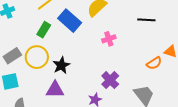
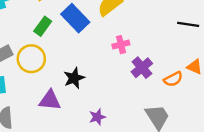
black line: (146, 20) -> (188, 24), moved
black star: (61, 65) -> (74, 78), moved
purple cross: (110, 80) -> (142, 68), moved

